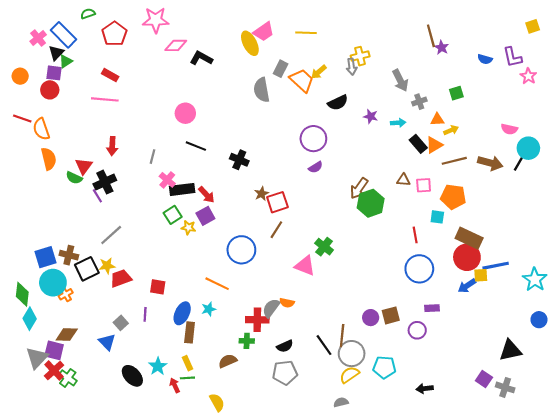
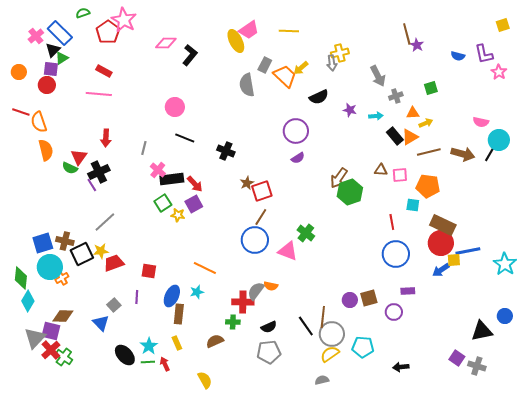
pink star: (156, 20) -> (124, 20), moved, turned 30
black L-shape: (201, 58) -> (190, 55), turned 100
blue circle: (241, 250) -> (255, 240), moved
blue circle: (539, 320) -> (505, 316), moved
green line: (187, 378) -> (148, 362), moved

